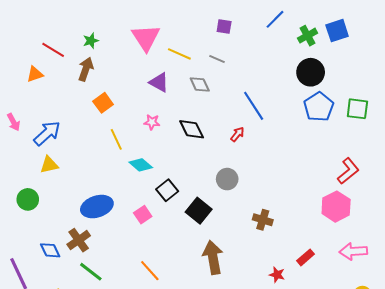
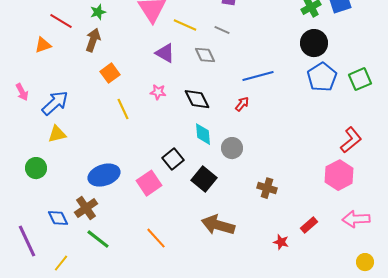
blue line: (254, 106) -> (258, 76), turned -72
green square: (357, 109) -> (360, 79), turned -30
cyan diamond: (141, 165) -> (203, 134), moved, turned 45
pink square: (143, 215) -> (149, 183), size x1.4
brown arrow: (213, 257) -> (218, 225), turned -64

